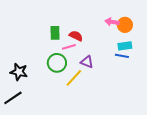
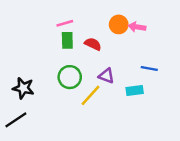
orange circle: (125, 25) -> (119, 24), moved
cyan rectangle: (125, 46) -> (135, 91), moved
pink line: (69, 47) -> (65, 23), moved

